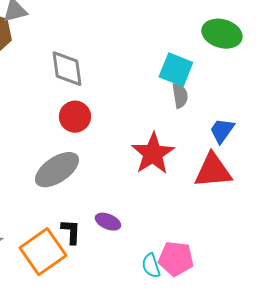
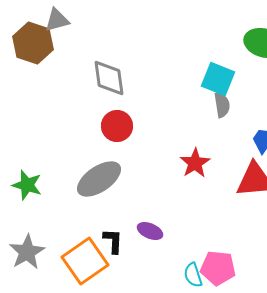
red star: (153, 154) -> (195, 163), size x0.7

